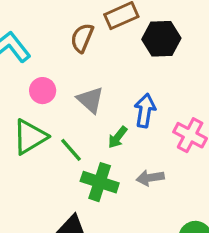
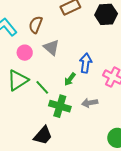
brown semicircle: (82, 38) -> (36, 25), moved
black hexagon: (161, 39) -> (106, 14), moved
gray triangle: (90, 100) -> (51, 48), moved

